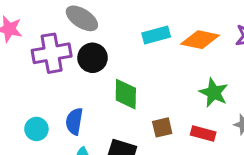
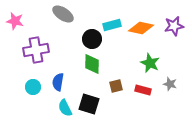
purple cross: (52, 53) -> (36, 50), moved
black circle: (93, 58) -> (92, 39), moved

